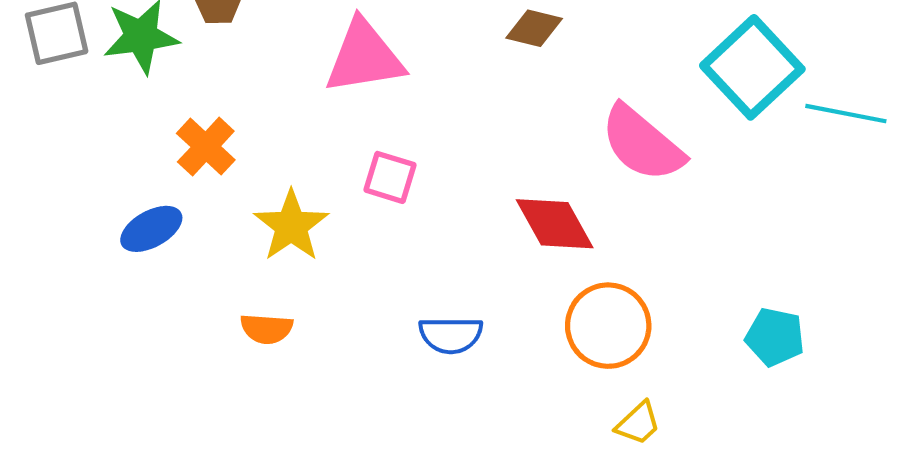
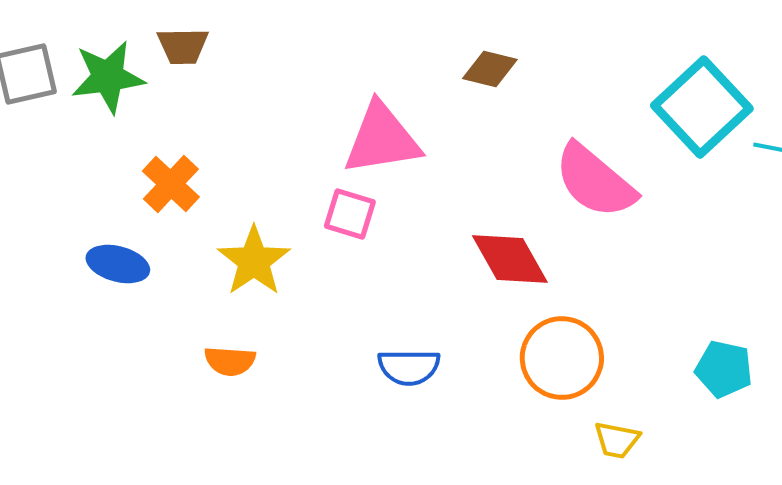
pink triangle: (364, 57) -> (382, 139), moved
blue ellipse: (151, 229) -> (118, 264), turned 44
yellow trapezoid: (638, 423) -> (617, 440), moved, turned 54

